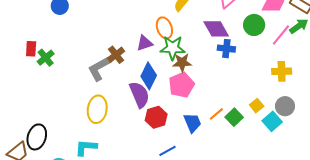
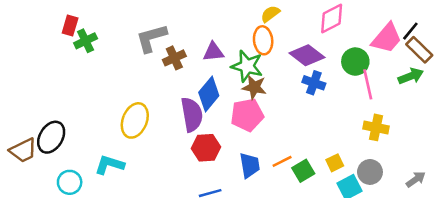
orange ellipse: (164, 28) -> (263, 40), moved
purple diamond: (216, 29) -> (307, 55), turned -36
pink line: (281, 35) -> (368, 84), moved, turned -65
gray L-shape: (99, 69) -> (151, 38), moved

